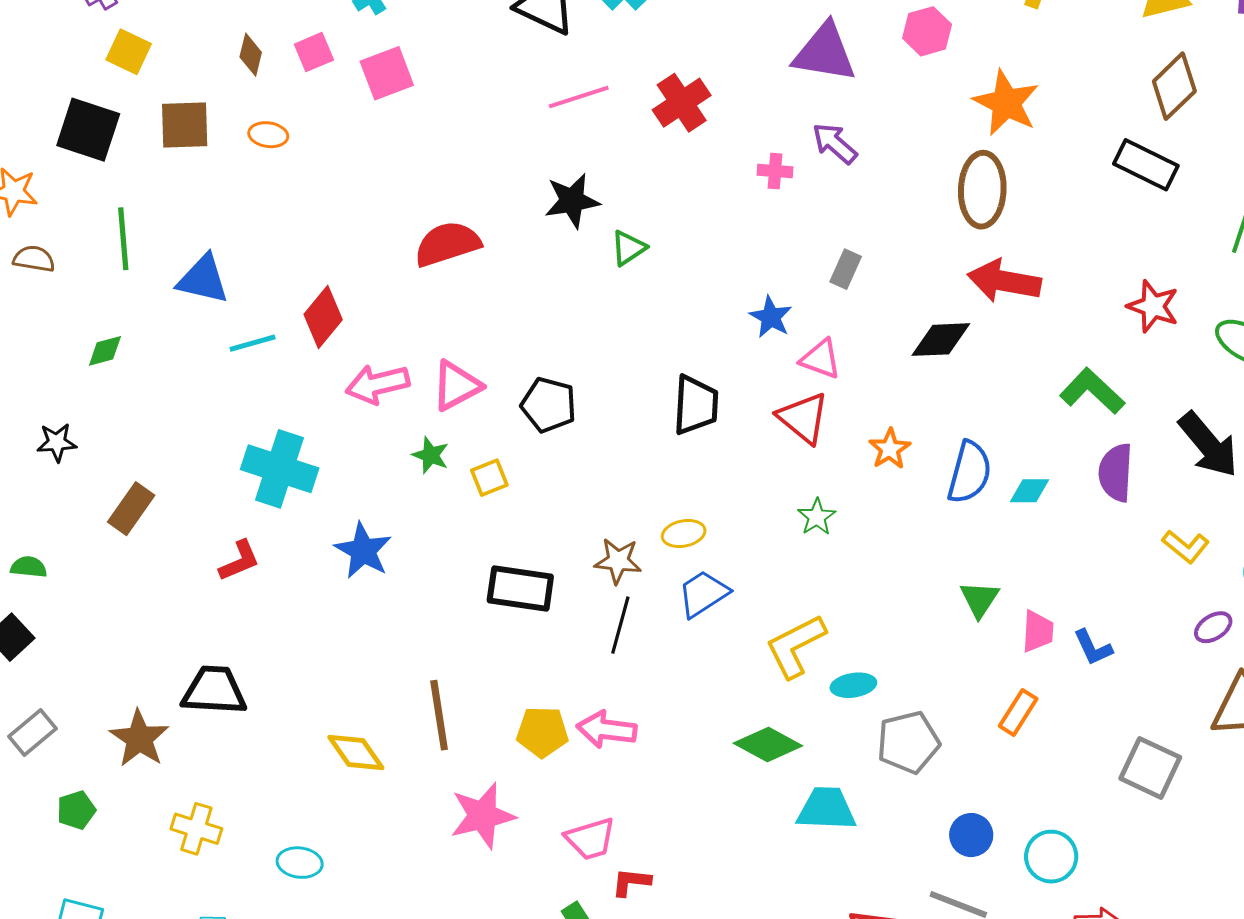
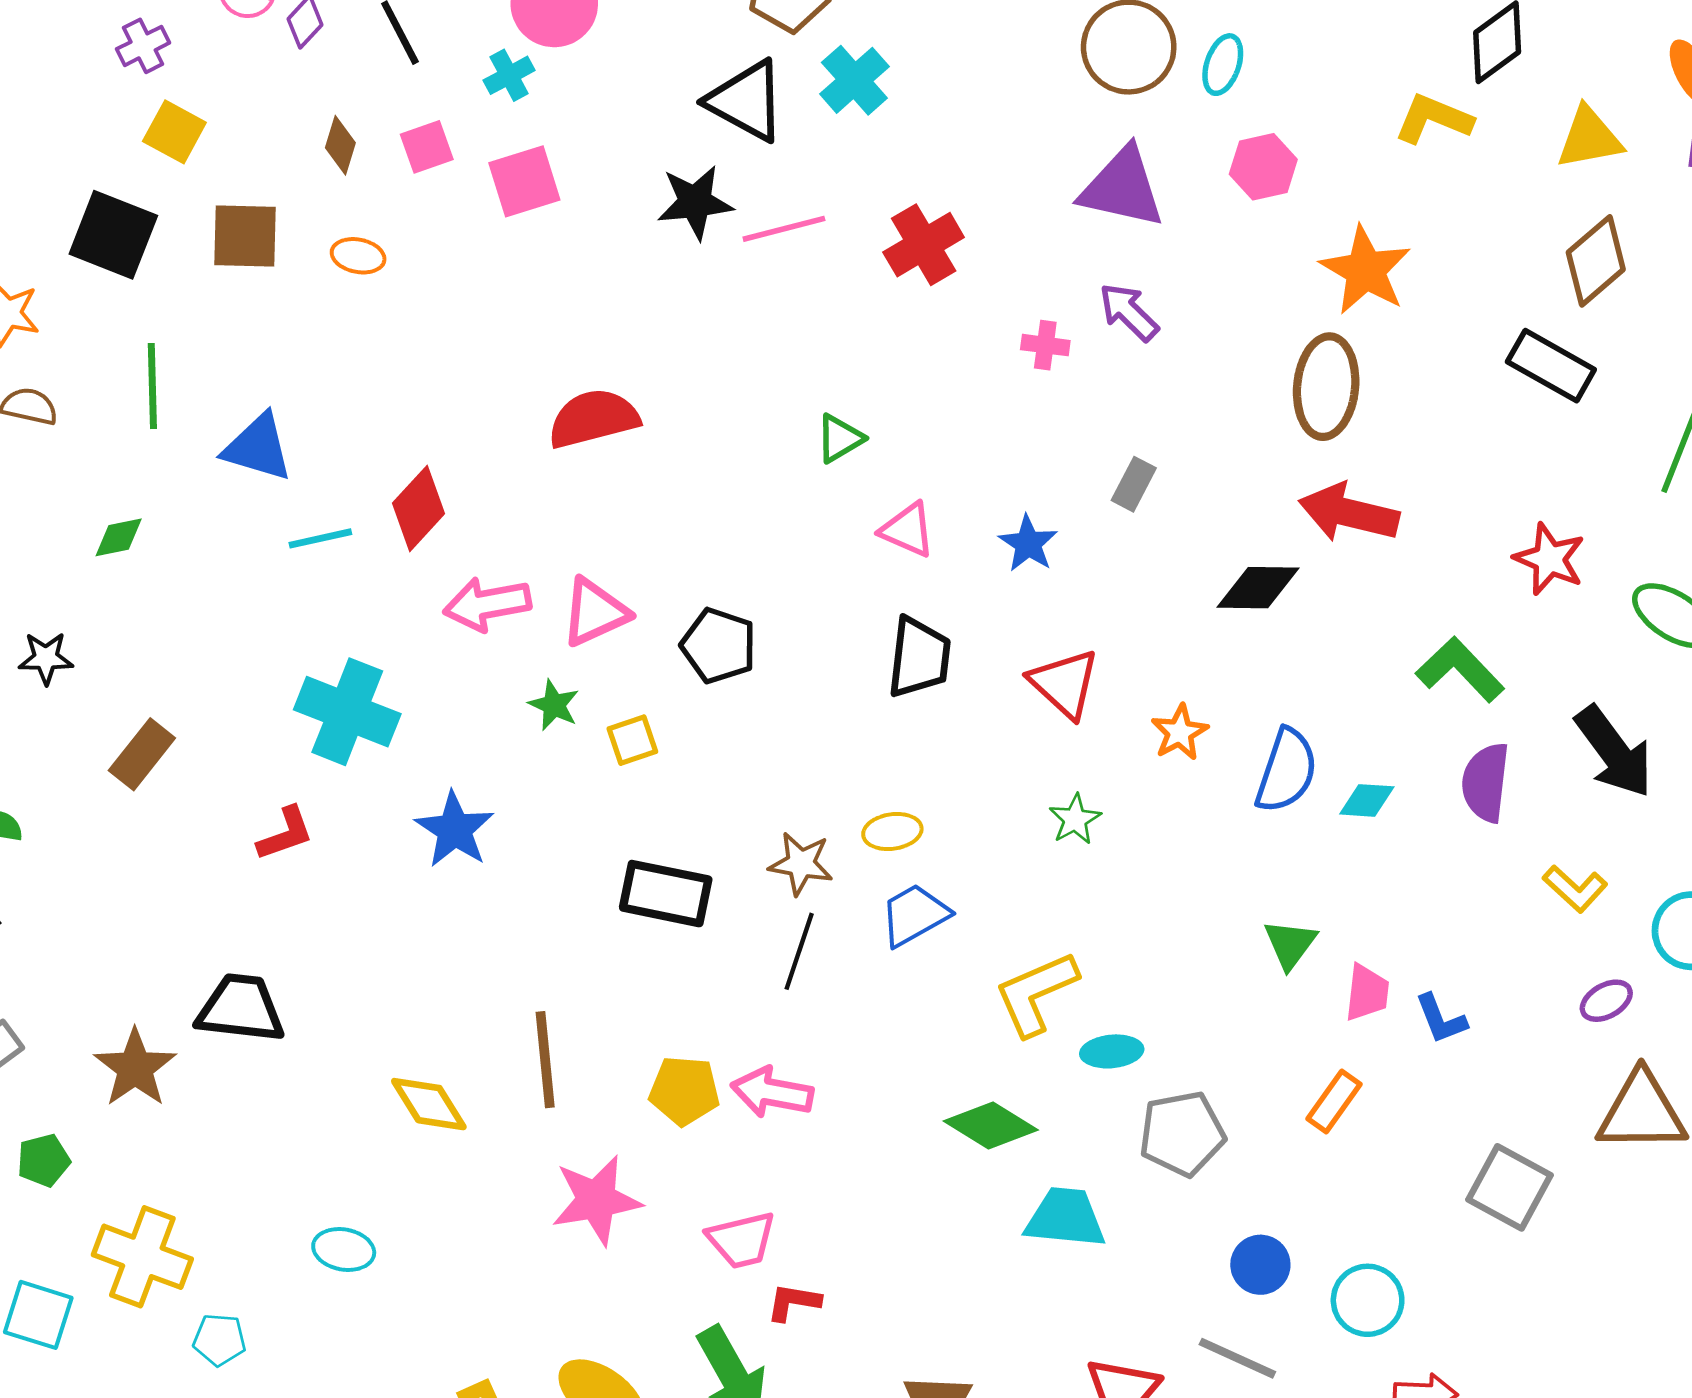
black star: (572, 201) -> (695, 202), moved
pink triangle: (821, 359) -> (908, 530), moved
yellow cross: (196, 829) -> (142, 1257), moved, size x1.4

